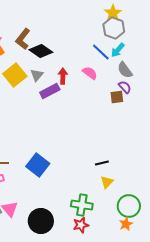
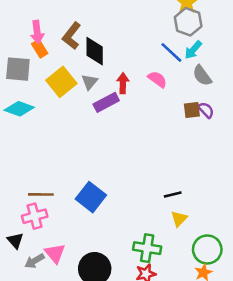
black diamond: (41, 51) -> (95, 51), turned 55
purple semicircle: (125, 87) -> (206, 110), moved

